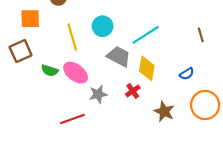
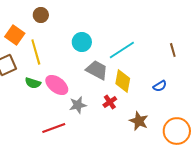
orange square: (30, 19) -> (15, 35), turned 36
yellow line: (72, 37) -> (36, 52), moved
orange circle: (205, 105) -> (177, 131), moved

